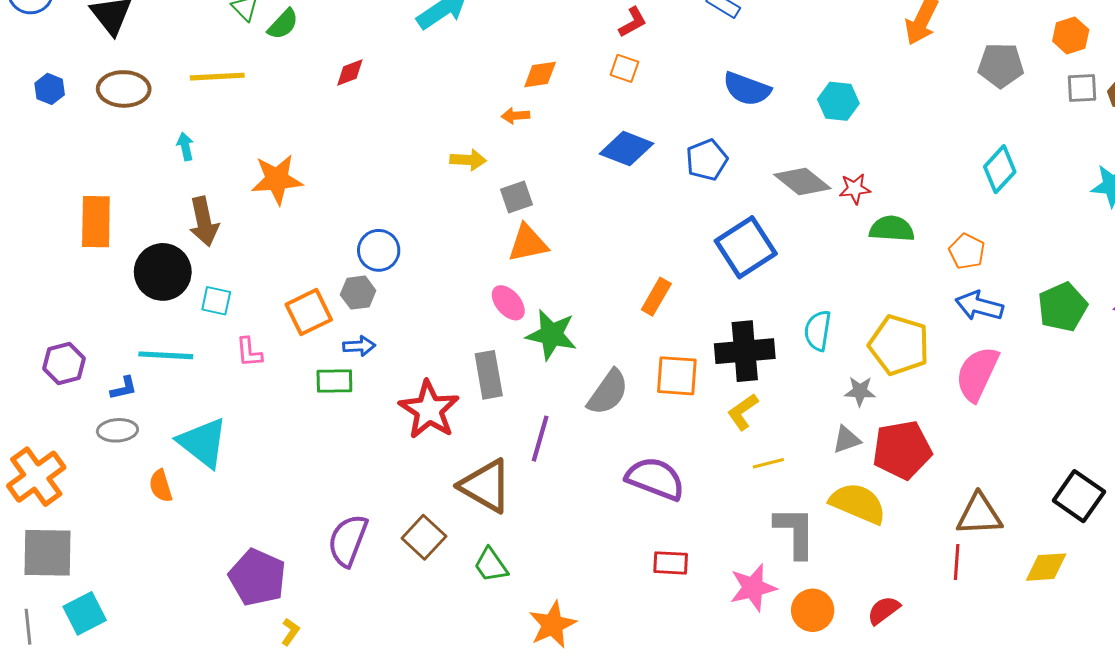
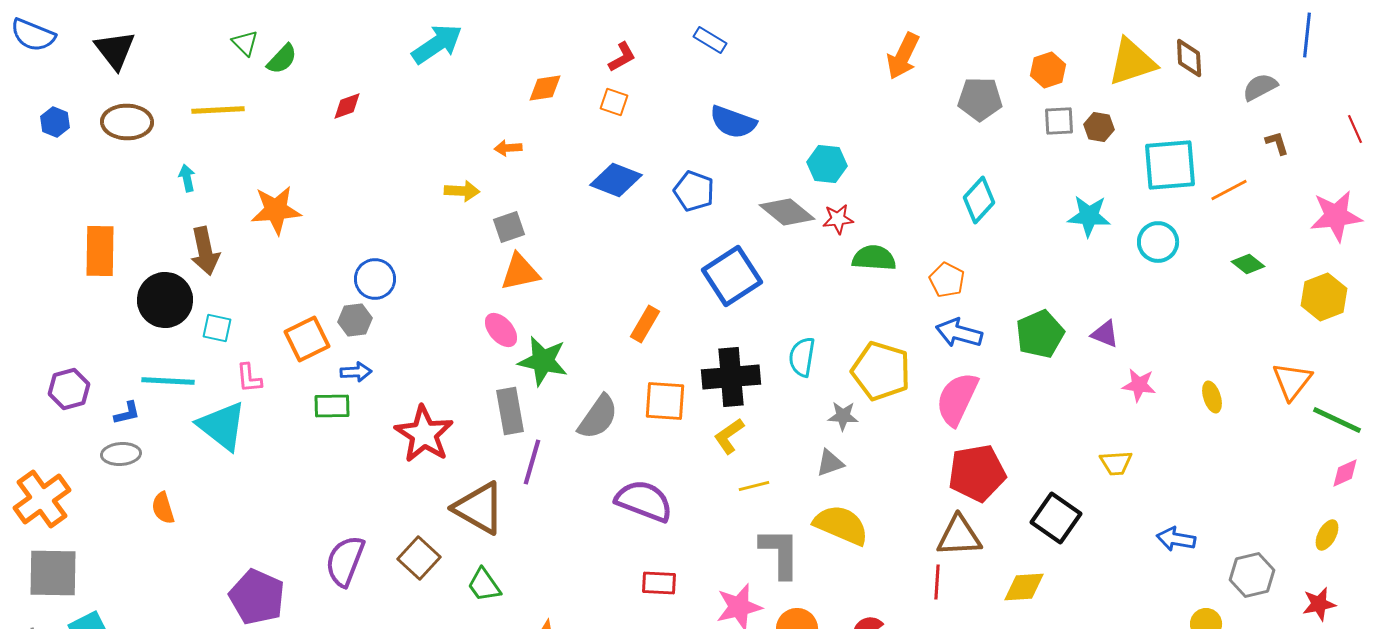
orange diamond: (540, 75) -> (545, 88), moved
cyan hexagon: (838, 101) -> (827, 164), moved
blue pentagon: (707, 160) -> (694, 191), turned -30
gray rectangle: (489, 375) -> (510, 411), moved
cyan triangle: (203, 443) -> (222, 426), moved
red pentagon: (902, 450) -> (977, 473), moved

